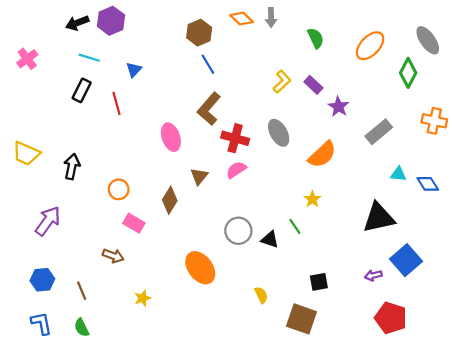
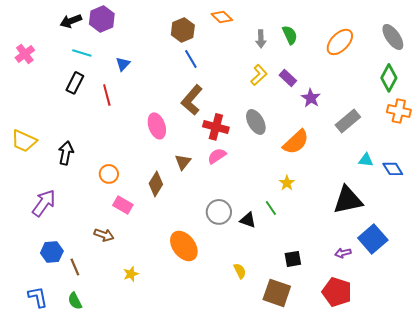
gray arrow: (271, 17) -> (261, 39), moved
green diamond: (408, 73) -> (389, 78), moved
blue hexagon: (42, 280) -> (52, 252), moved
red pentagon: (391, 318) -> (337, 292), moved

